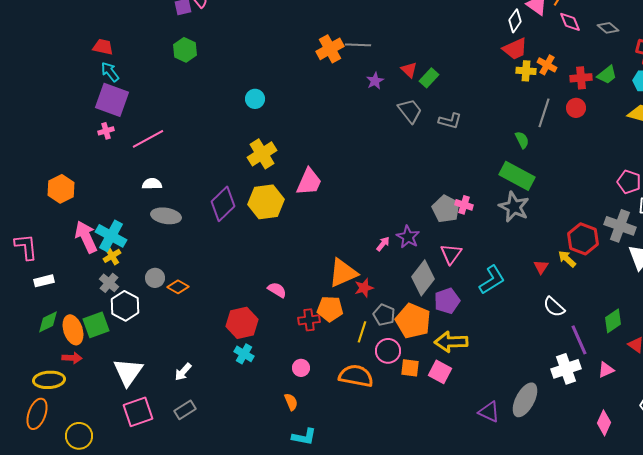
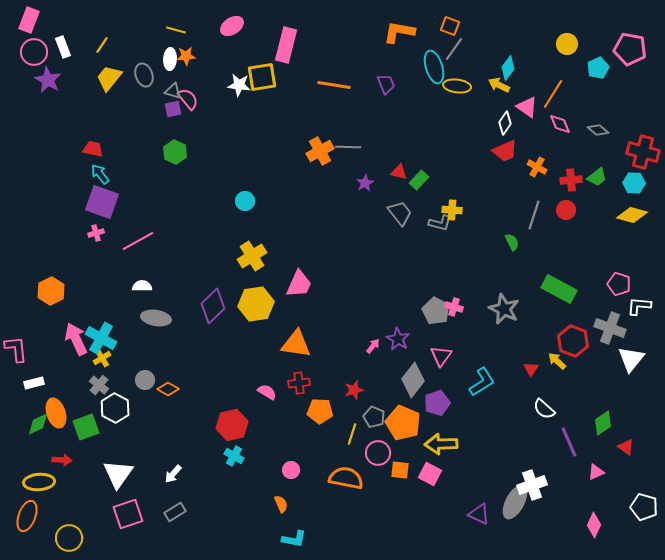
red triangle: (409, 70) -> (399, 172), turned -30
yellow cross: (526, 71) -> (452, 210), moved
green rectangle: (517, 176) -> (559, 289), moved
orange triangle: (343, 273) -> (296, 344), moved, turned 32
red cross: (309, 320) -> (299, 383), moved
orange ellipse: (73, 330) -> (56, 413), moved
white cross: (566, 369) -> (532, 485), moved

